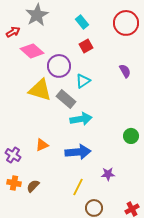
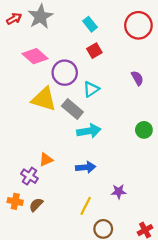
red arrow: (13, 32) -> (14, 19), moved
green circle: (131, 136) -> (144, 130), moved
blue arrow: (78, 152) -> (86, 167), size x0.7
purple cross: (13, 155) -> (29, 176), moved

